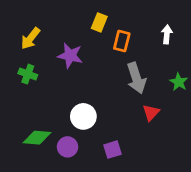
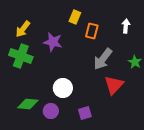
green cross: (28, 74) -> (21, 56), size x1.6
gray arrow: (136, 78) -> (103, 59), turned 55
red triangle: (151, 112) -> (114, 85), size x1.5

